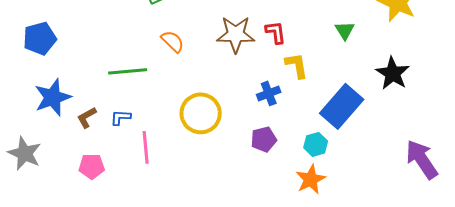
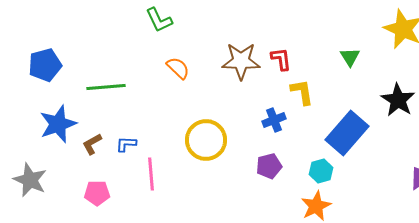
green line: (128, 71) -> (106, 87), moved

